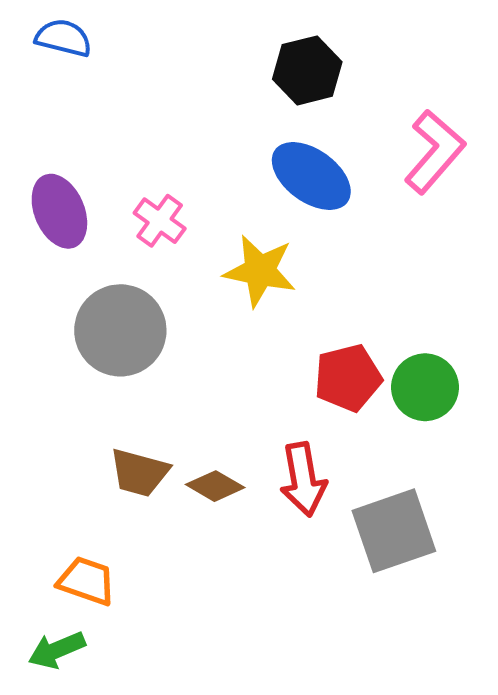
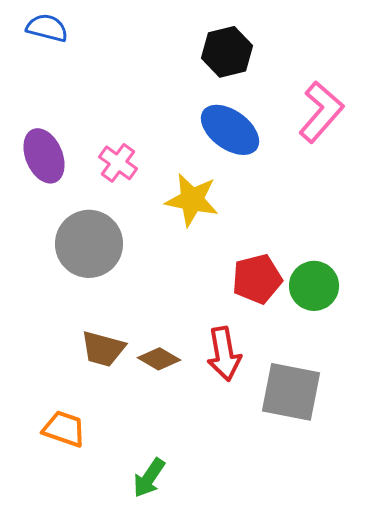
gray square: (394, 531) -> (291, 392), turned 30
green arrow: (57, 650) -> (149, 478), moved, turned -33

